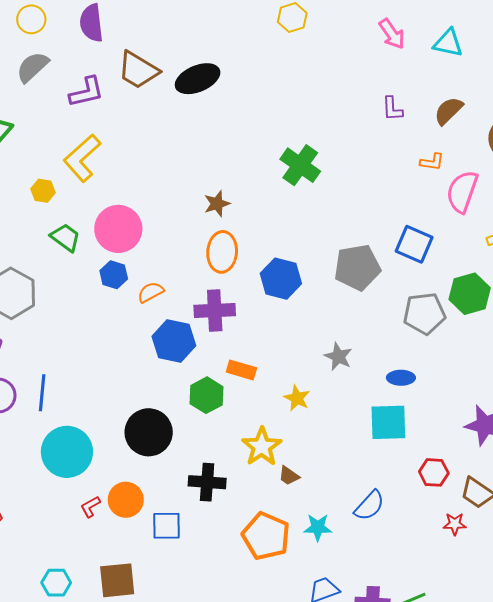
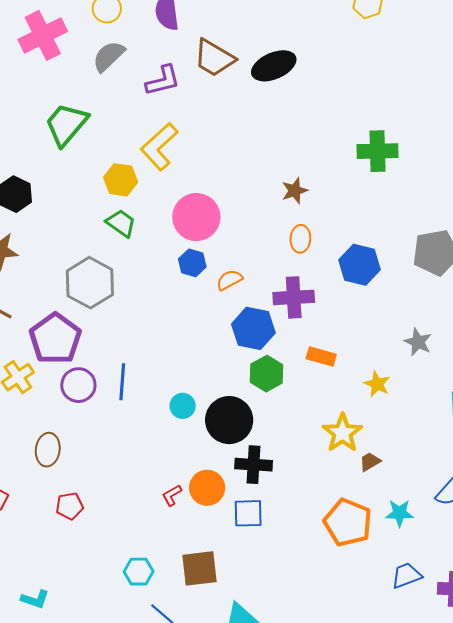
green cross: (300, 165) -> (378, 151), turned -36
yellow hexagon: (43, 191) -> (121, 180), size x1.4
green trapezoid: (66, 237) -> (121, 223), moved
orange ellipse: (222, 252) -> (300, 239), size x0.7
green hexagon: (206, 395) -> (267, 374), moved
cyan circle: (67, 452) -> (183, 406), moved, size x0.5
brown trapezoid: (289, 476) -> (370, 462), turned 115
black cross: (207, 482) -> (254, 465), moved

